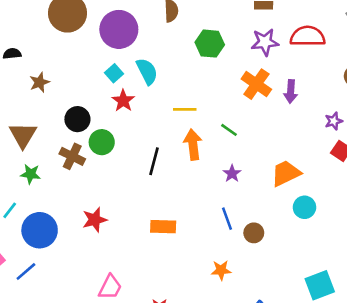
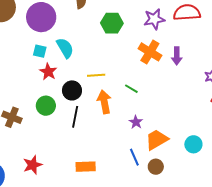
cyan square: (114, 73) -> (40, 51), turned -32
black circle: (77, 119) -> (72, 90), moved
green circle: (102, 142) -> (46, 106), moved
orange trapezoid: (286, 173) -> (157, 140), moved

